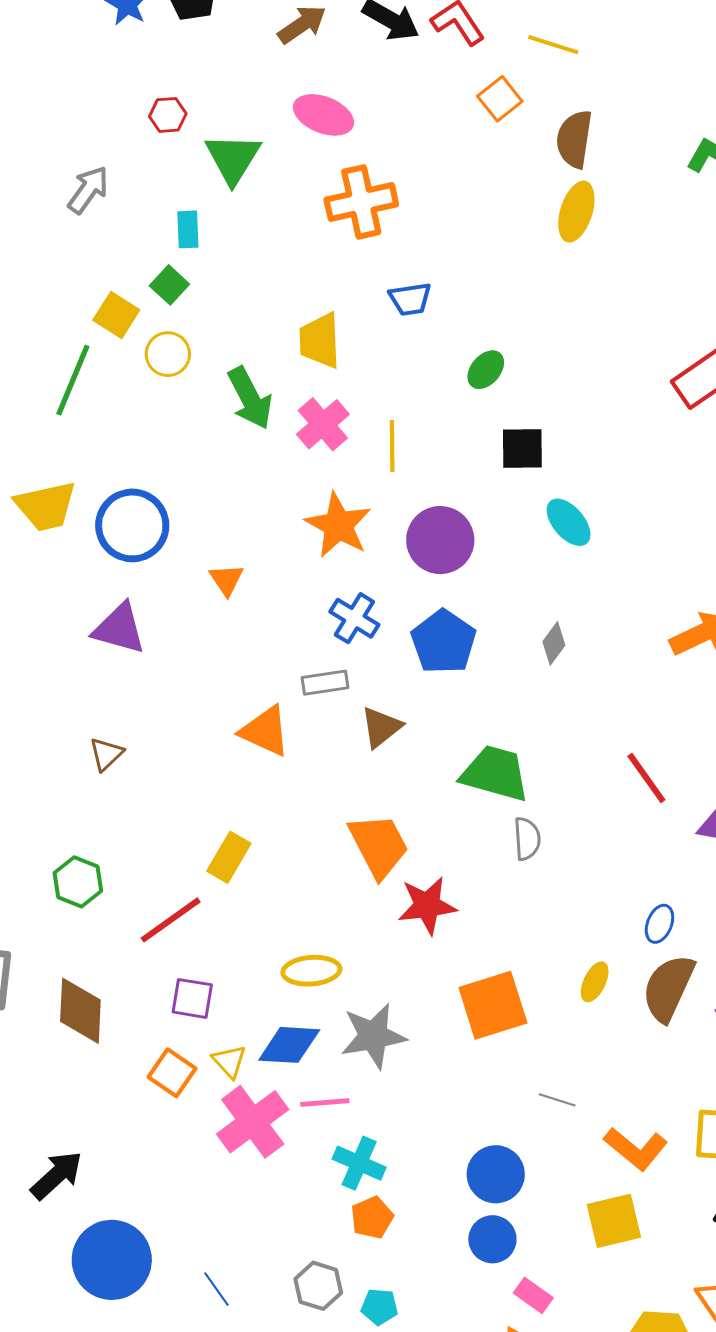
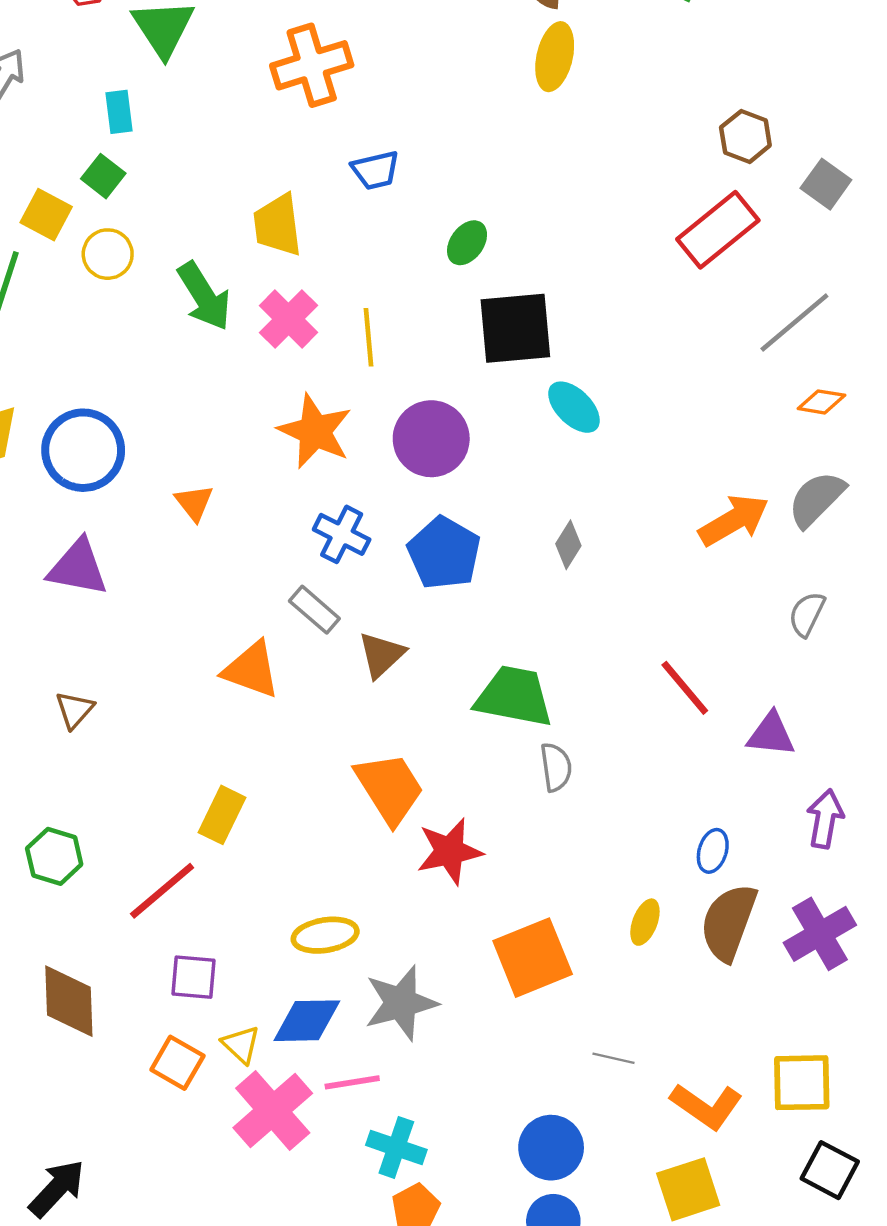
black square: (522, 449) -> (515, 328), size x1.5
gray rectangle: (325, 683) -> (314, 610), turned 54

